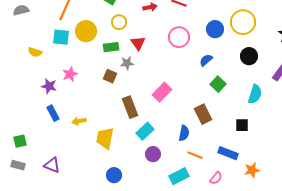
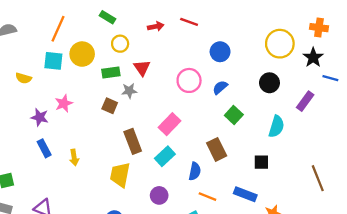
yellow circle: (243, 22) -> (280, 44), moved
blue circle: (215, 29) -> (220, 52), moved
pink circle: (179, 37) -> (189, 80), moved
yellow arrow: (79, 121) -> (74, 157), turned -88
cyan rectangle: (145, 131) -> (165, 156), moved
yellow trapezoid: (105, 138) -> (120, 175), moved

